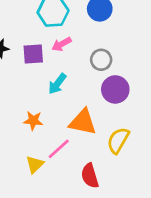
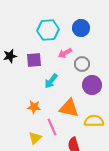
pink arrow: (62, 44) -> (65, 53), moved
yellow semicircle: (118, 140) -> (94, 121), turned 60
pink line: (59, 149) -> (52, 127), turned -72

